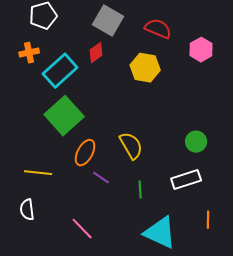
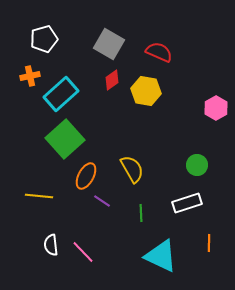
pink hexagon: (201, 50) -> (216, 108), moved
red diamond: (96, 53) -> (112, 80), moved
white semicircle: (27, 210) -> (51, 245), moved

